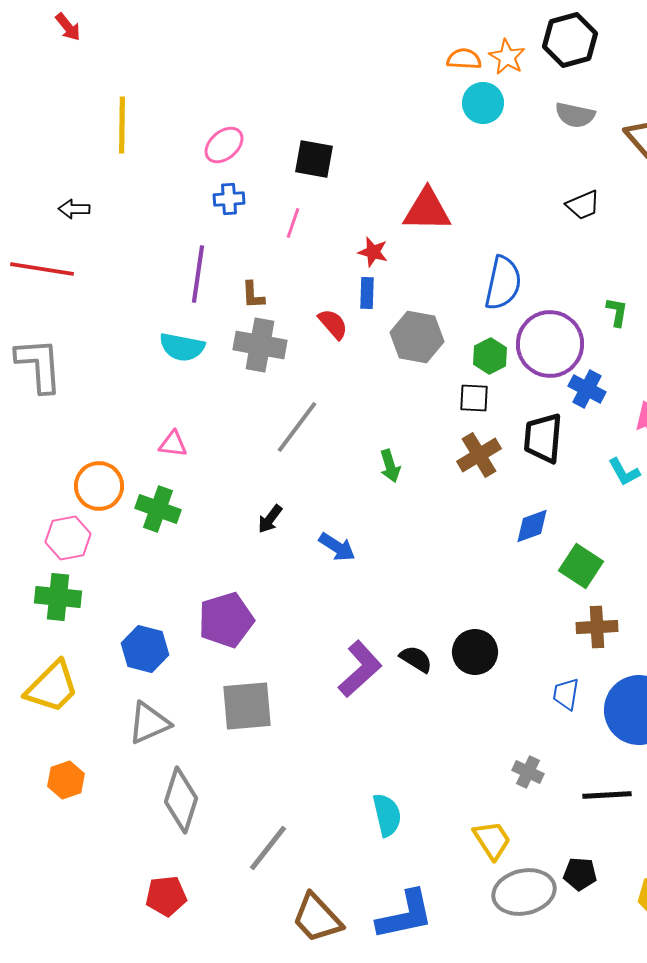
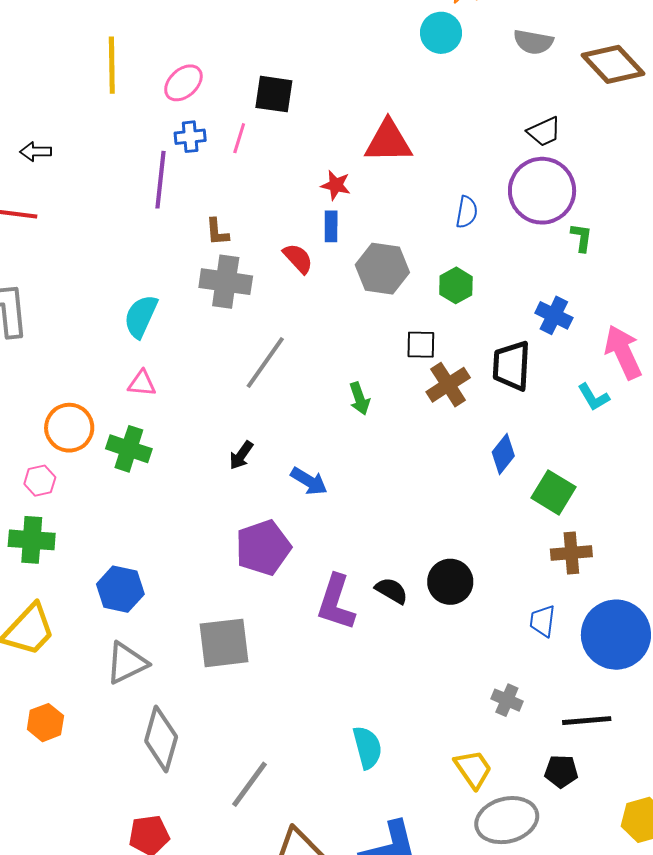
yellow line: (122, 125) -> (112, 65), moved
pink line: (293, 223) -> (239, 138), moved
purple line: (198, 274) -> (160, 180), moved
blue semicircle: (503, 283) -> (467, 212), size x0.6
purple circle: (550, 344) -> (542, 191), moved
cyan semicircle: (182, 347) -> (141, 316), moved, turned 105
black square: (474, 398) -> (421, 345), moved
blue diamond: (532, 526) -> (503, 454), turned -30
pink hexagon: (68, 538) -> (40, 481), size x0.7
purple pentagon: (226, 620) -> (263, 548), moved
purple L-shape: (360, 669) -> (336, 602), turned 152
black pentagon: (580, 874) -> (561, 771), moved

